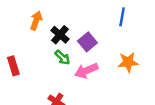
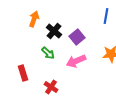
green arrow: (62, 57) -> (48, 53), moved
red rectangle: (13, 66) -> (23, 73), moved

